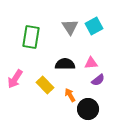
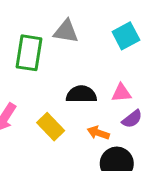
gray triangle: (70, 27) -> (66, 31), moved, turned -48
orange arrow: (70, 95) -> (98, 133), moved, turned -40

